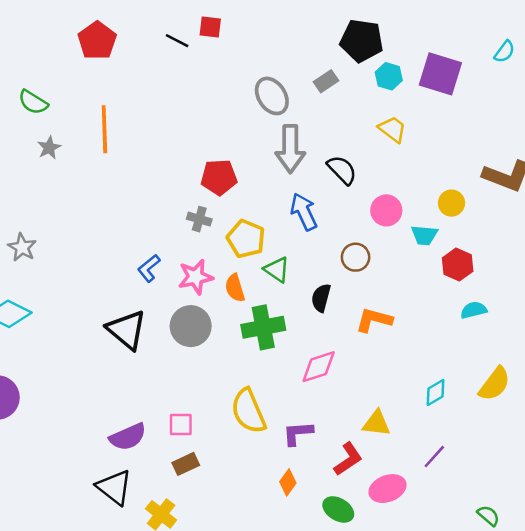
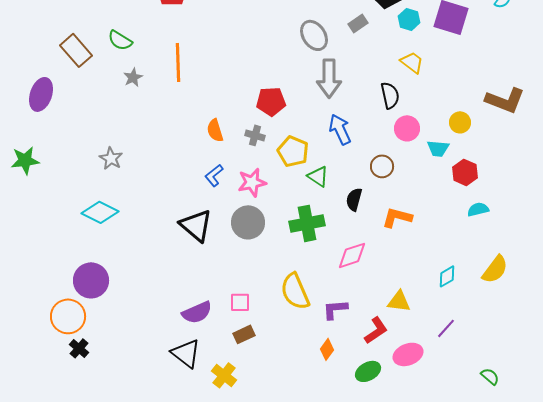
black semicircle: (342, 170) -> (390, 95), moved, turned 32
orange semicircle: (235, 288) -> (215, 130), moved
green ellipse: (338, 509) -> (368, 371), turned -60

